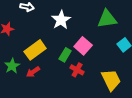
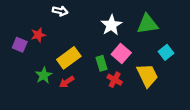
white star: (61, 20) -> (111, 25), moved
green rectangle: (65, 55) -> (102, 63), turned -48
yellow trapezoid: (111, 80) -> (147, 75), moved

